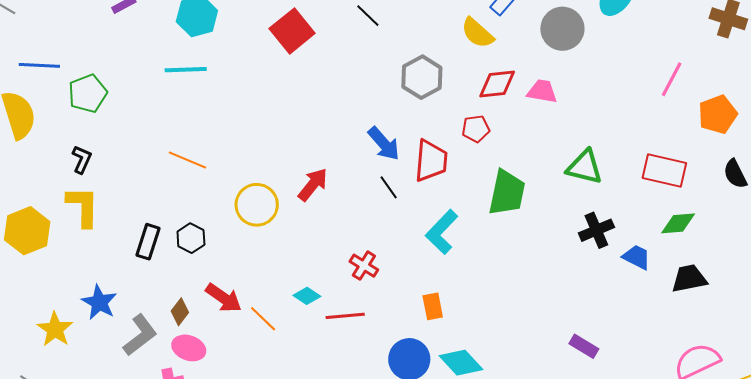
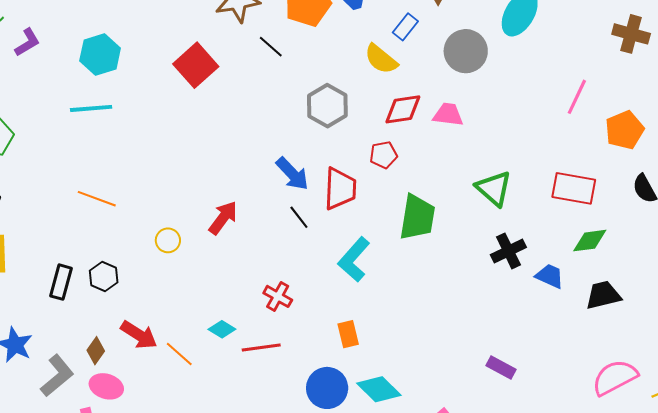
green triangle: (585, 167) -> (494, 188), turned 30
yellow circle: (257, 205) -> (168, 240), size x0.6

